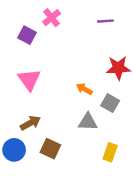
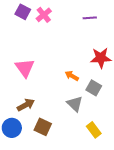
purple square: (27, 35) -> (23, 12), moved
gray triangle: (88, 122) -> (75, 104), turned 42
yellow rectangle: (110, 152) -> (94, 130), turned -56

